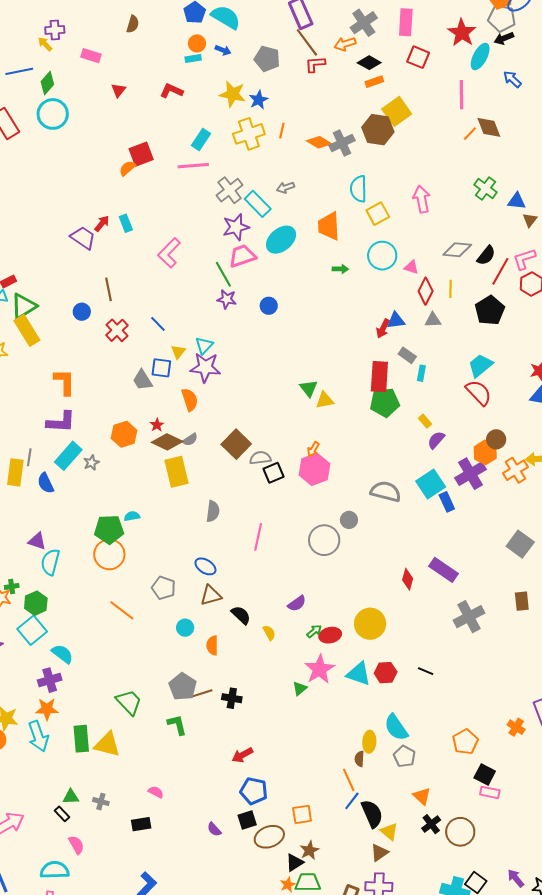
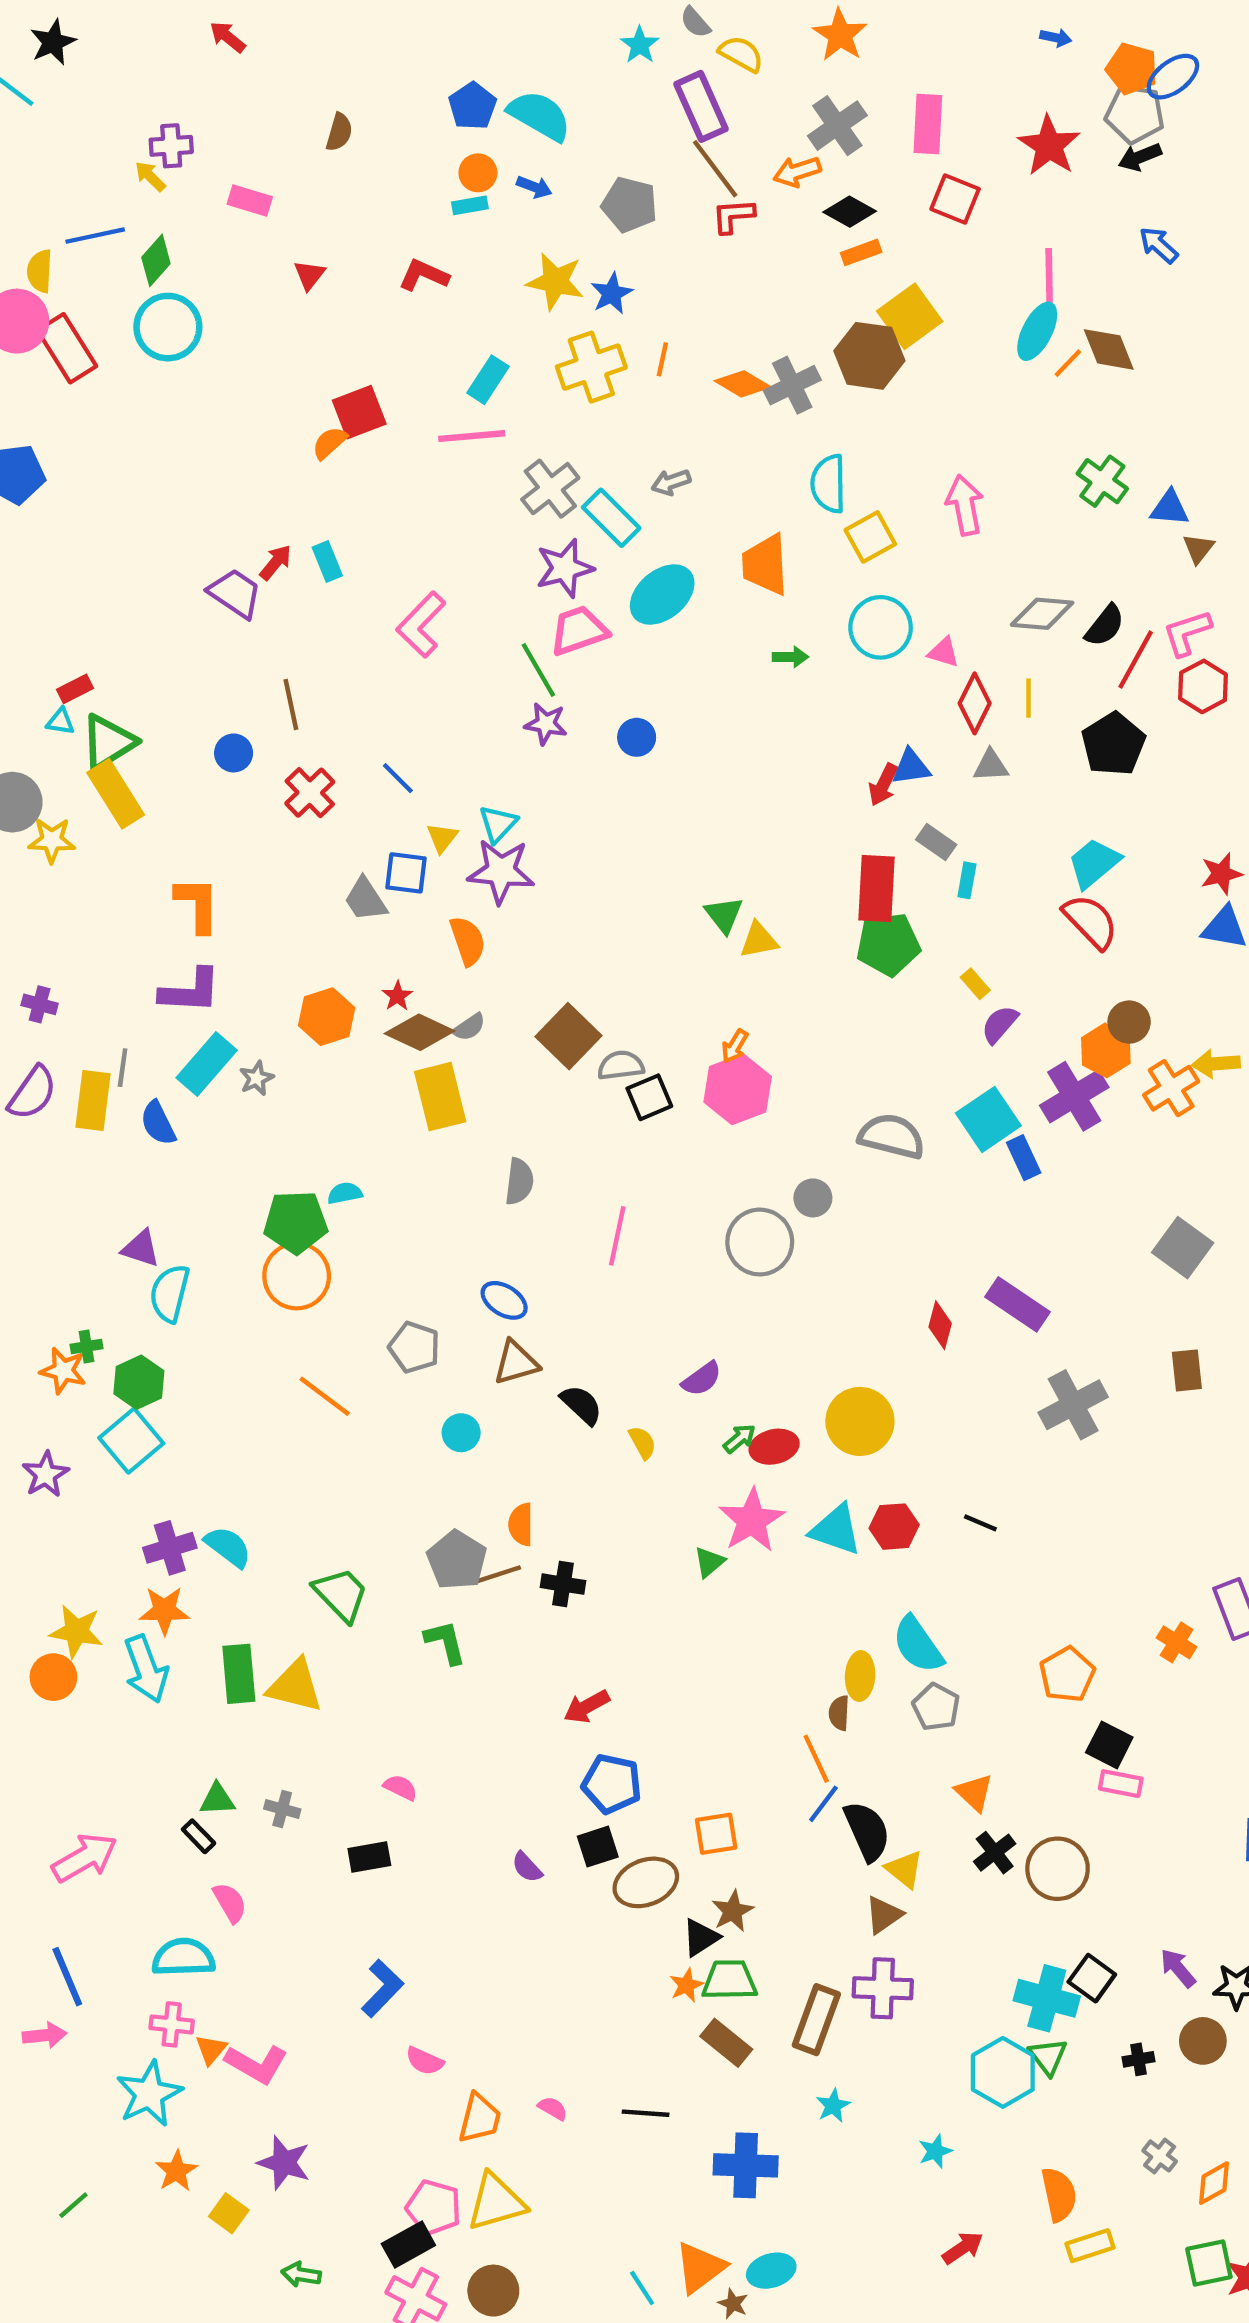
cyan ellipse: (480, 57) -> (1037, 331), moved
orange semicircle: (212, 645) -> (521, 1524), moved
cyan semicircle: (62, 654) -> (228, 1547), moved

